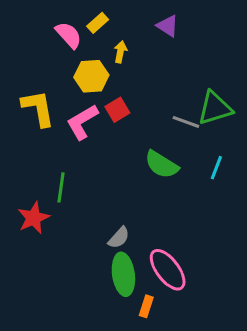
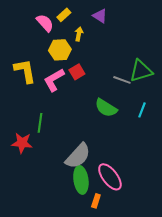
purple triangle: (168, 26) -> (100, 16), moved
red star: (34, 218) -> (22, 143), turned 30
gray semicircle: (119, 238) -> (78, 156), size x1.8

